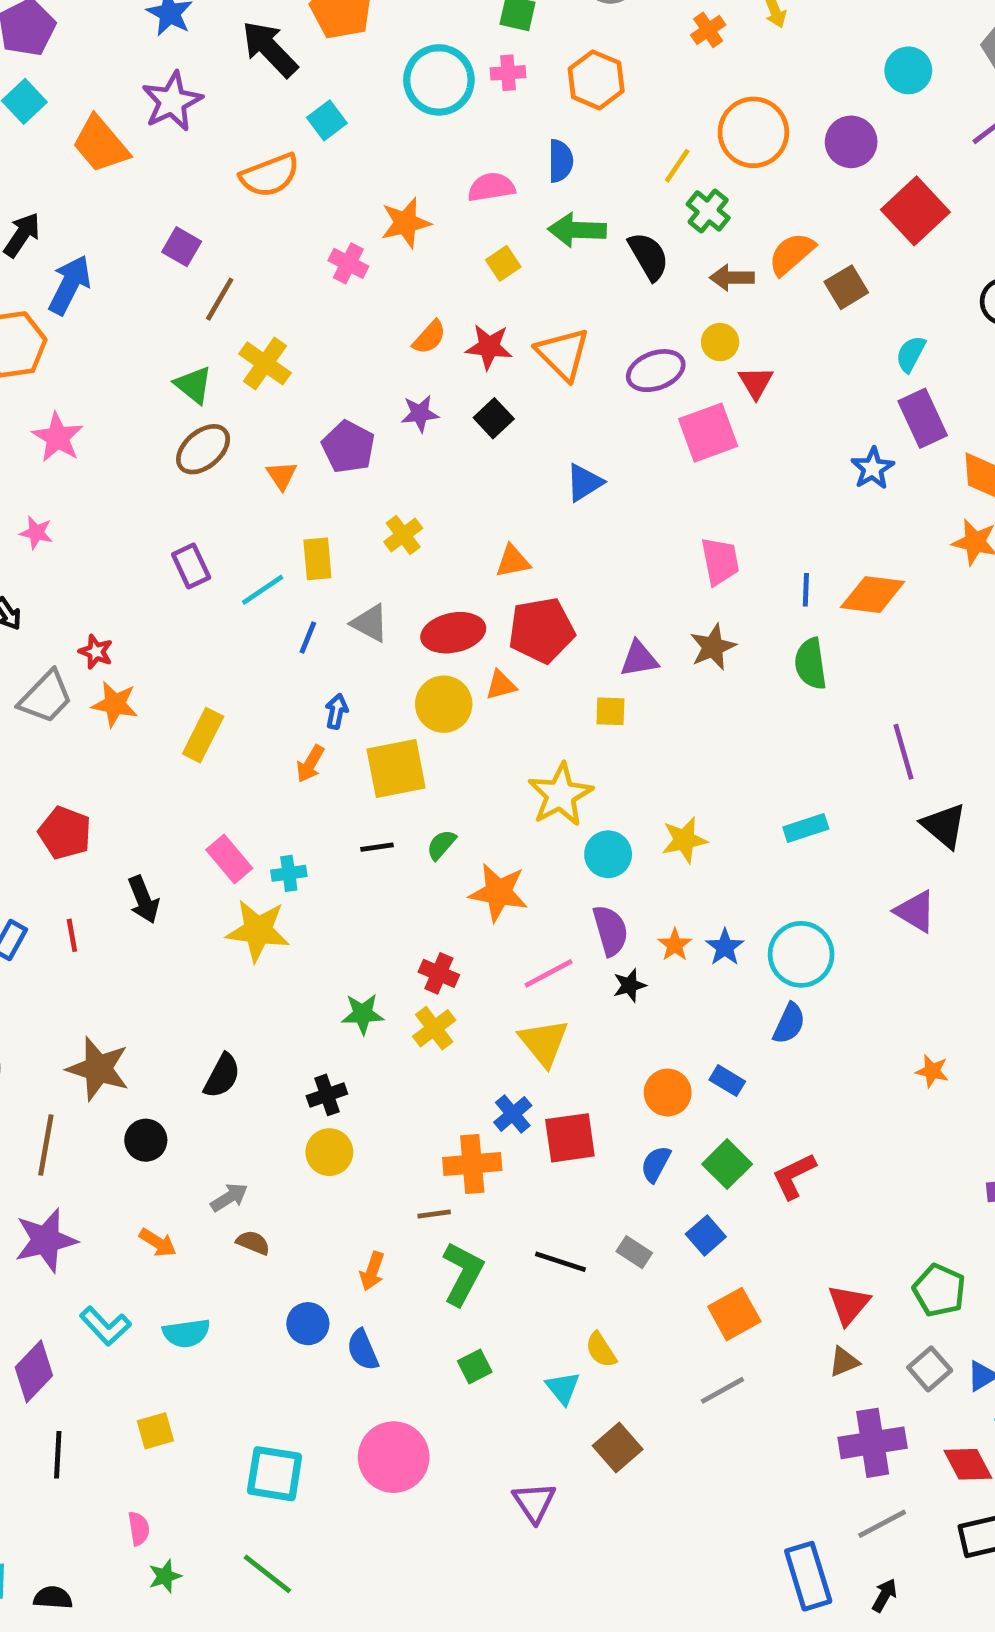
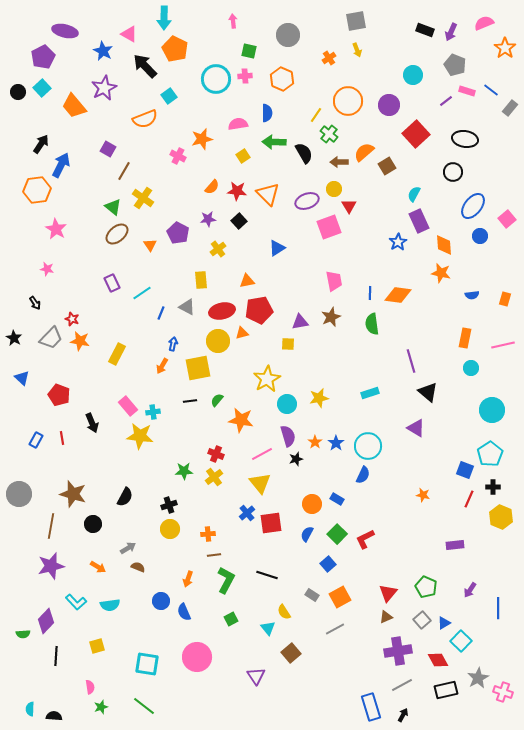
yellow cross: (403, 535) -> (218, 249), moved
yellow rectangle: (317, 559) -> (201, 280), moved
orange cross: (472, 1164) -> (208, 534), moved, size x0.6
gray rectangle: (634, 1252) -> (312, 595), moved

